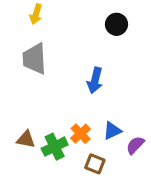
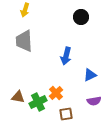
blue triangle: (112, 131) -> (90, 75), moved
purple semicircle: (135, 145) -> (94, 101), turned -144
brown square: (95, 164) -> (66, 114), turned -32

